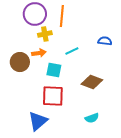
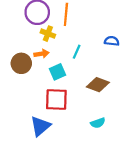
yellow cross: (45, 34) -> (48, 34), turned 32
cyan line: (72, 51) -> (77, 52), turned -40
cyan square: (54, 70) -> (57, 72), turned -35

